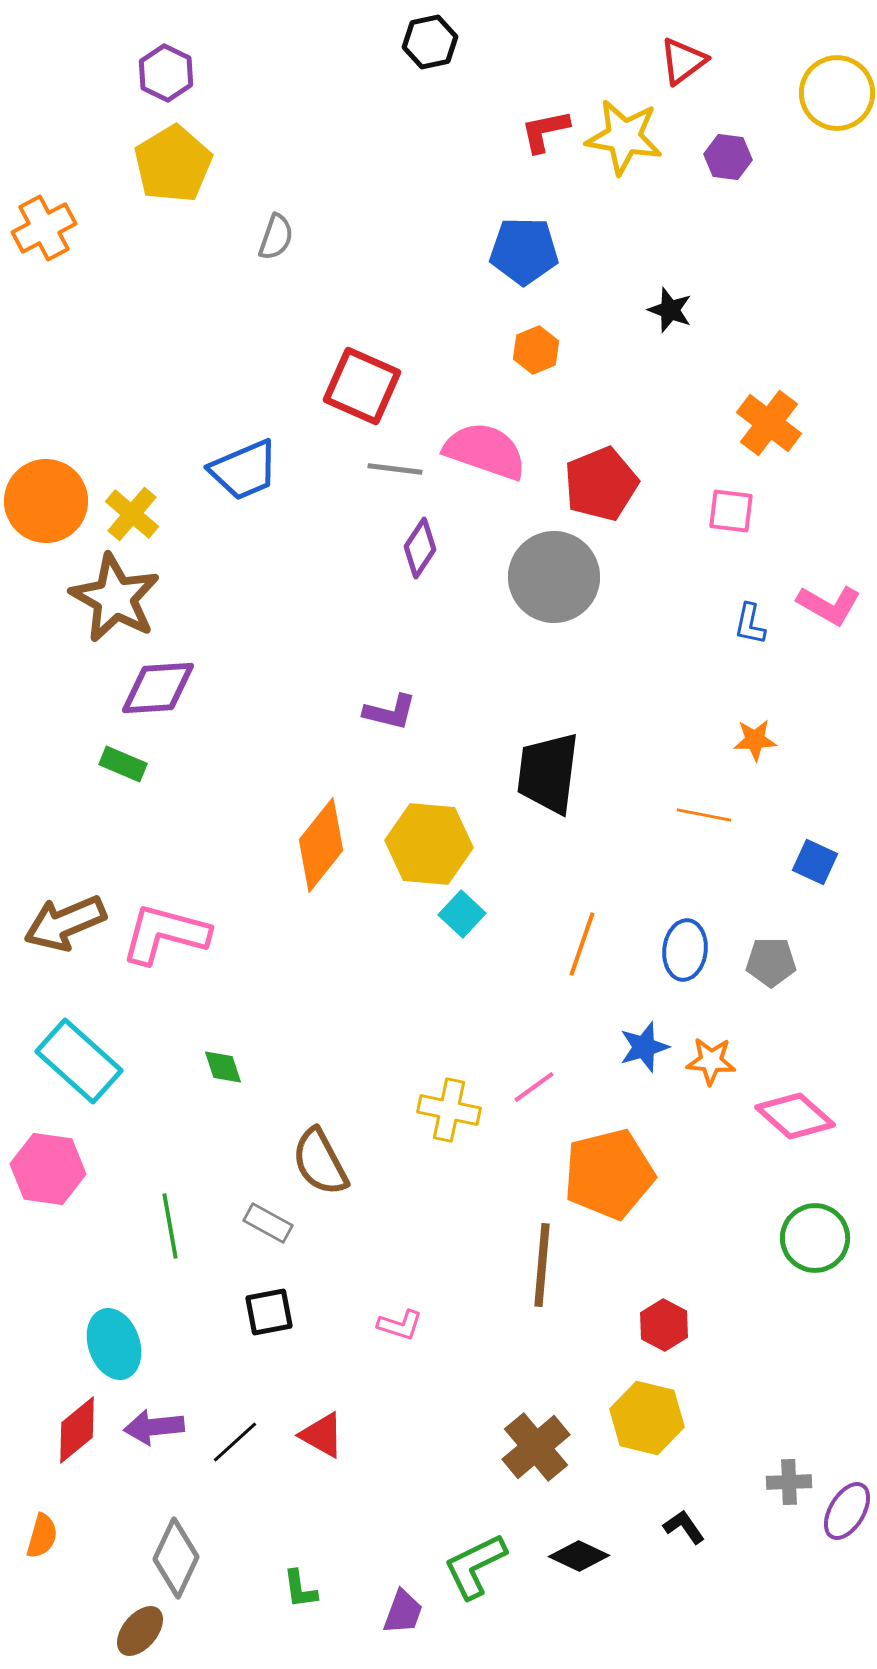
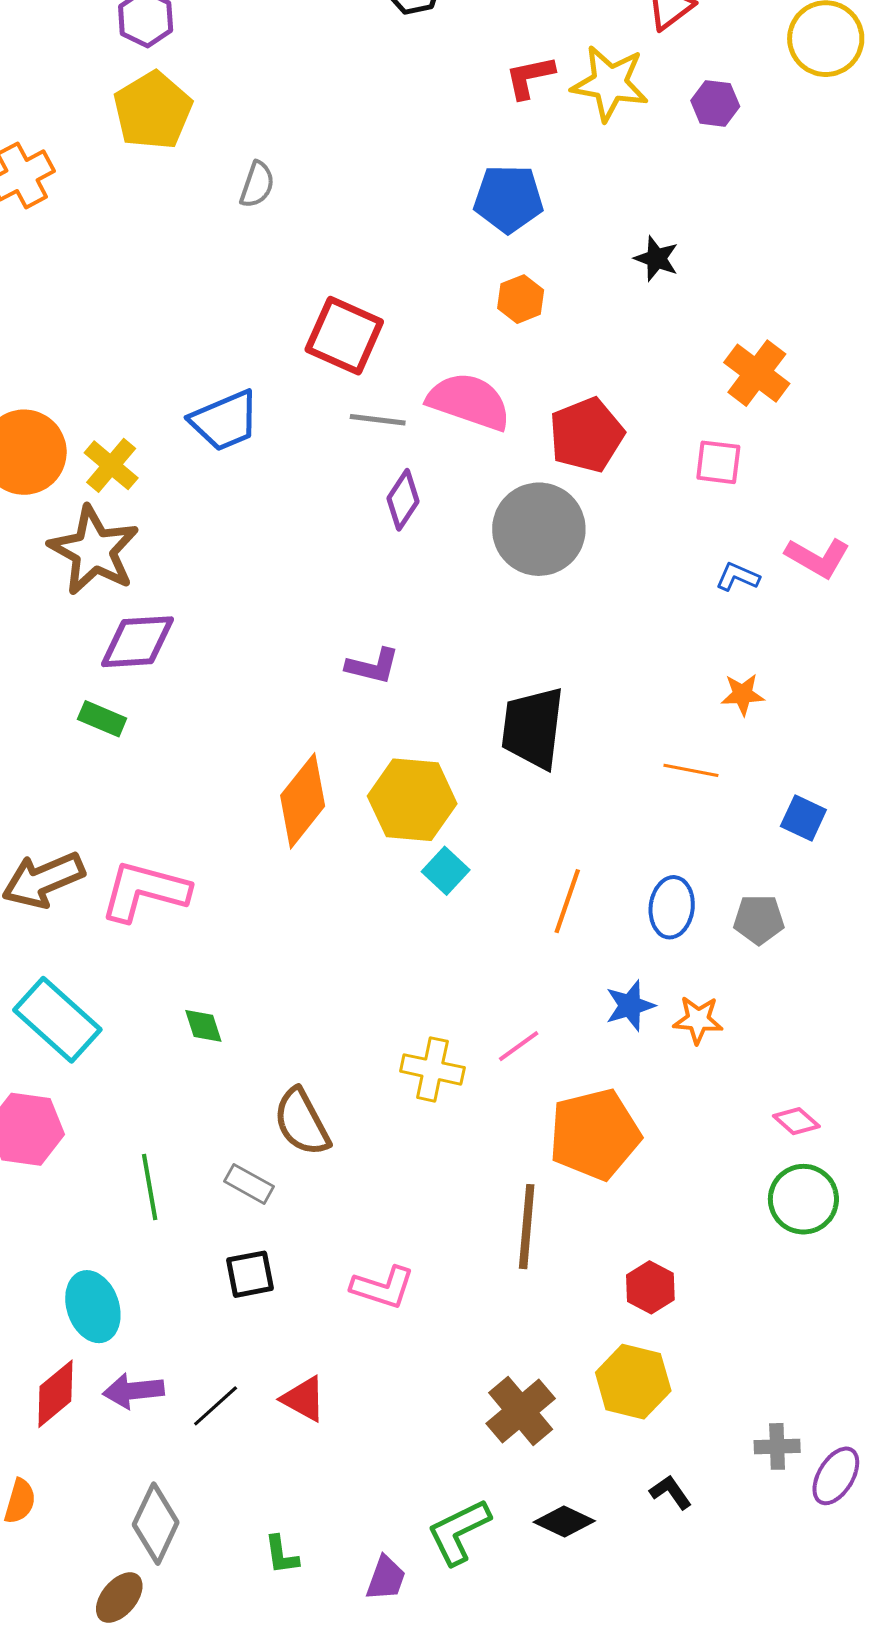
blue L-shape: (750, 624) -> (738, 577), turned 102
pink diamond: (795, 1116) -> (796, 1121), moved, size x0.6
pink L-shape: (400, 1325) -> (383, 1287), size x1.4

